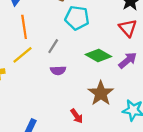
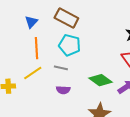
cyan pentagon: (77, 18) -> (70, 45), moved
gray line: (53, 46) -> (61, 68), turned 64

